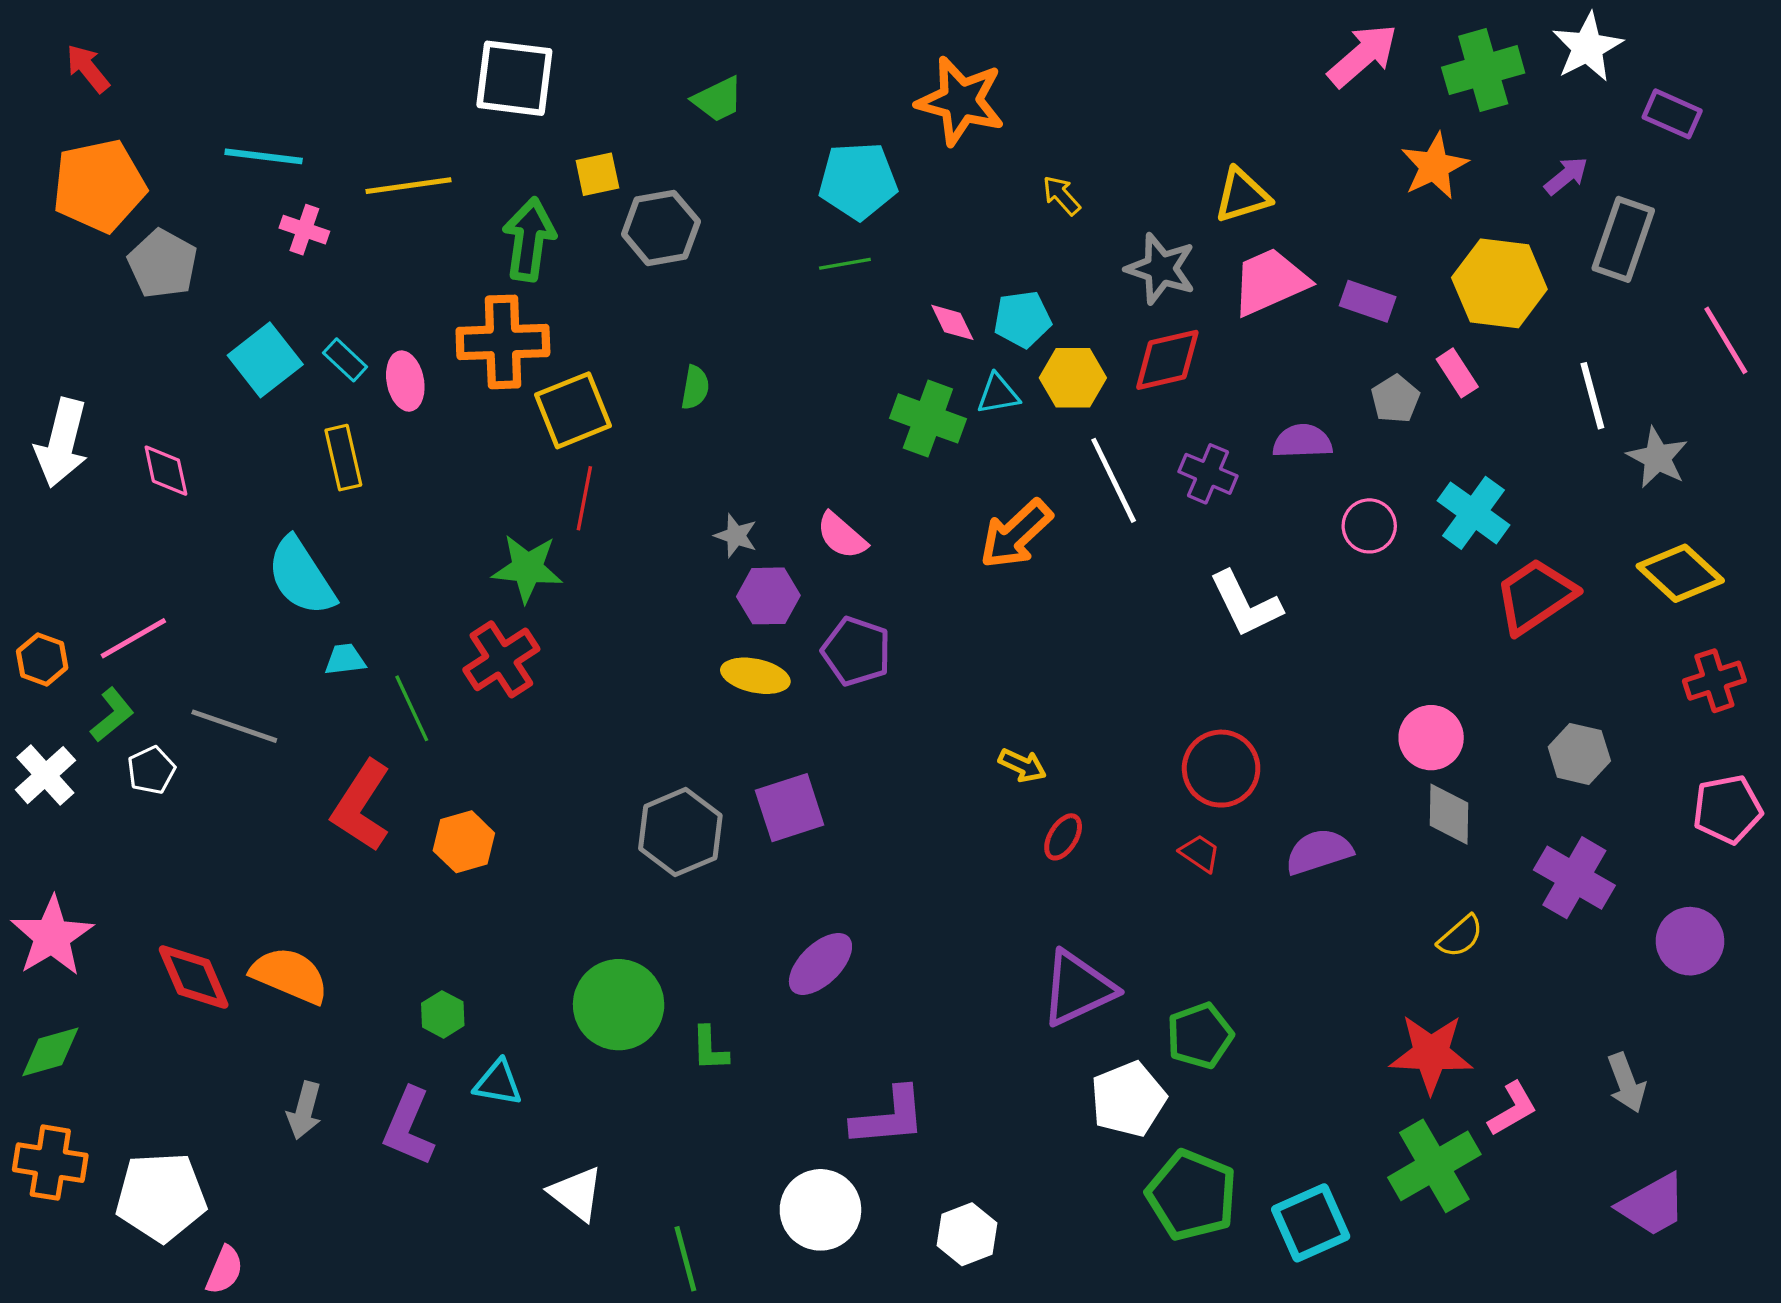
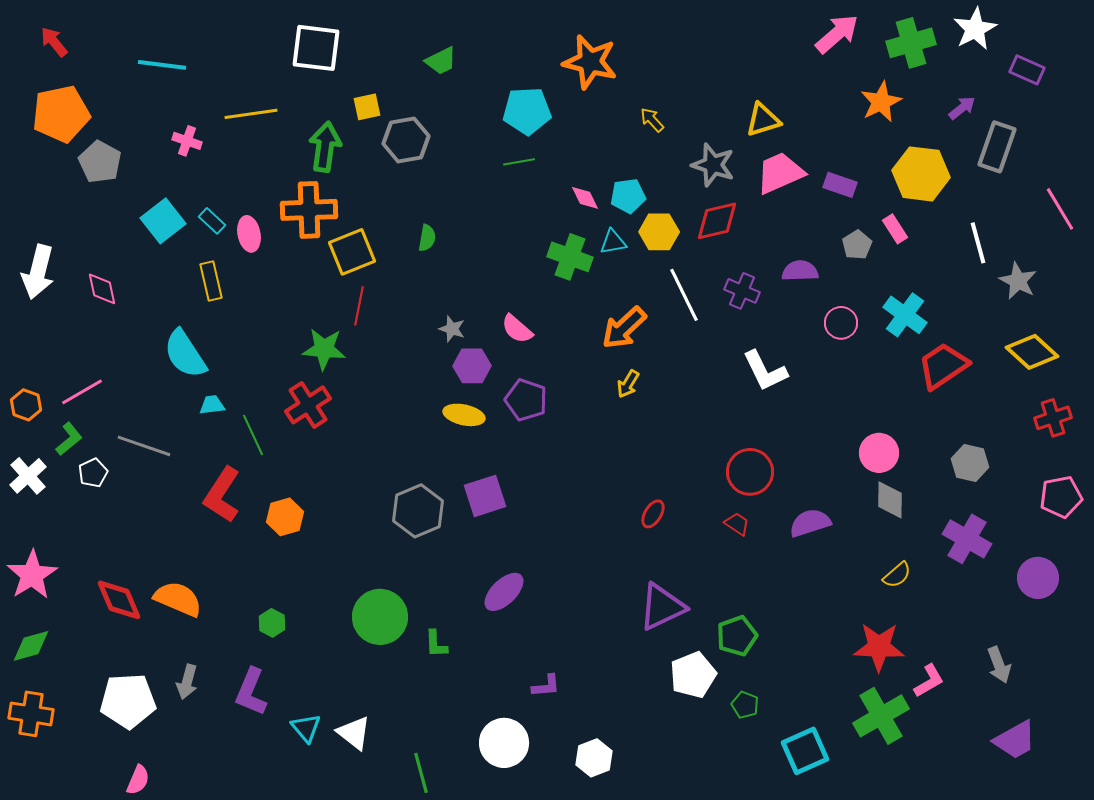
cyan line: (264, 156) -> (162, 65), moved
yellow arrow: (1022, 765) -> (628, 384), moved, turned 96
cyan triangle: (498, 1083) -> (306, 728), moved, turned 40
purple L-shape: (889, 1117) -> (546, 686), size x0.6
green pentagon: (1192, 1195) -> (745, 705), moved, size x0.5
white pentagon: (161, 1197) -> (128, 701), moved

